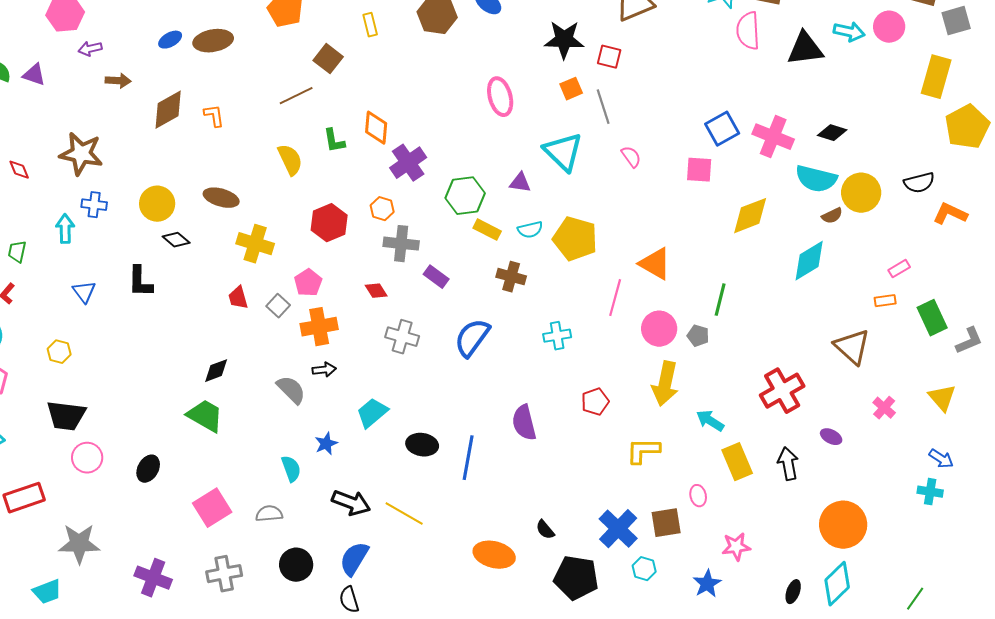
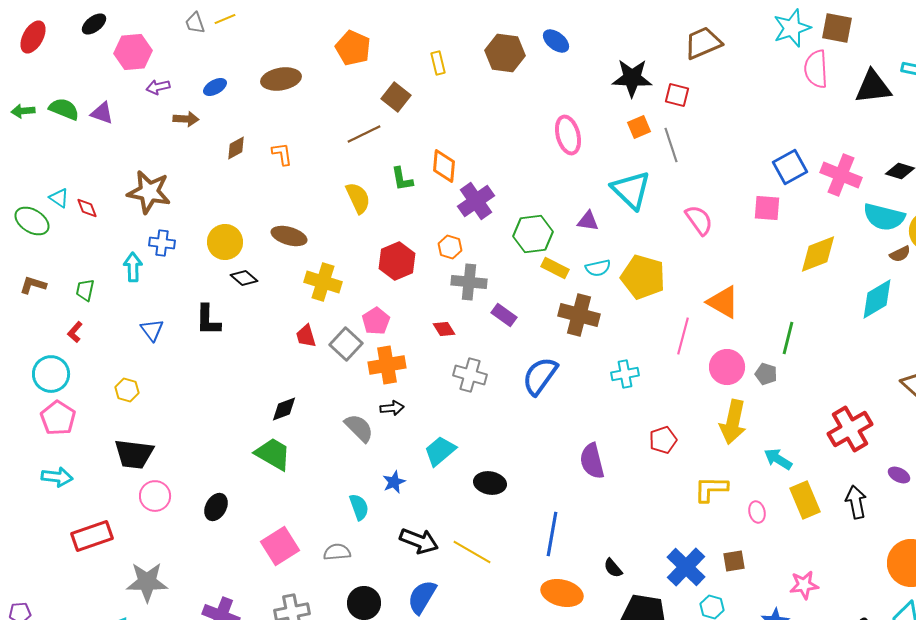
blue ellipse: (170, 40) -> (215, 87), moved
brown diamond: (168, 110) -> (236, 148), size x0.6
pink semicircle: (631, 157) -> (699, 220), moved, size x1.4
brown cross: (511, 277) -> (579, 315), size x1.4
gray square: (278, 306) -> (346, 344), size x1.4
blue line: (468, 458) -> (552, 534), moved
pink ellipse: (698, 496) -> (757, 512), moved
brown square: (666, 523) -> (734, 561), size x0.7

